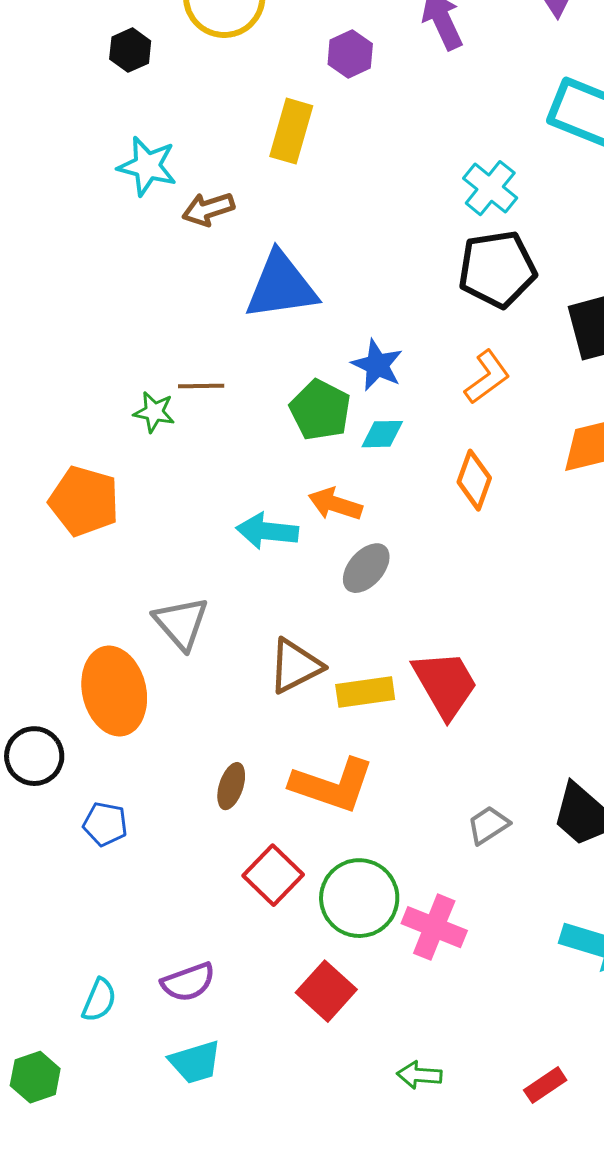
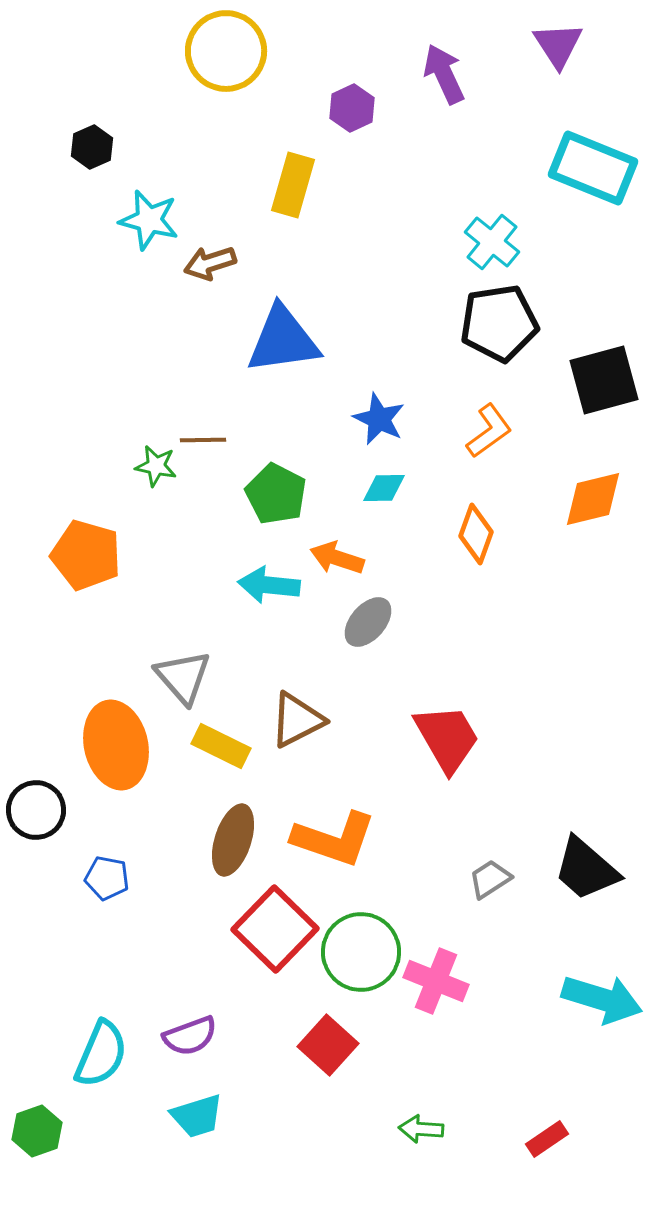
black hexagon: (130, 50) -> (92, 147), moved
green pentagon: (320, 410) -> (276, 494), moved
yellow rectangle: (365, 692) -> (221, 746), moved, turned 34
brown ellipse: (231, 786) -> (233, 840), size x1.5
red square: (273, 875) -> (275, 929), size x1.4
cyan semicircle: (99, 1000) -> (101, 1054), size x1.5

